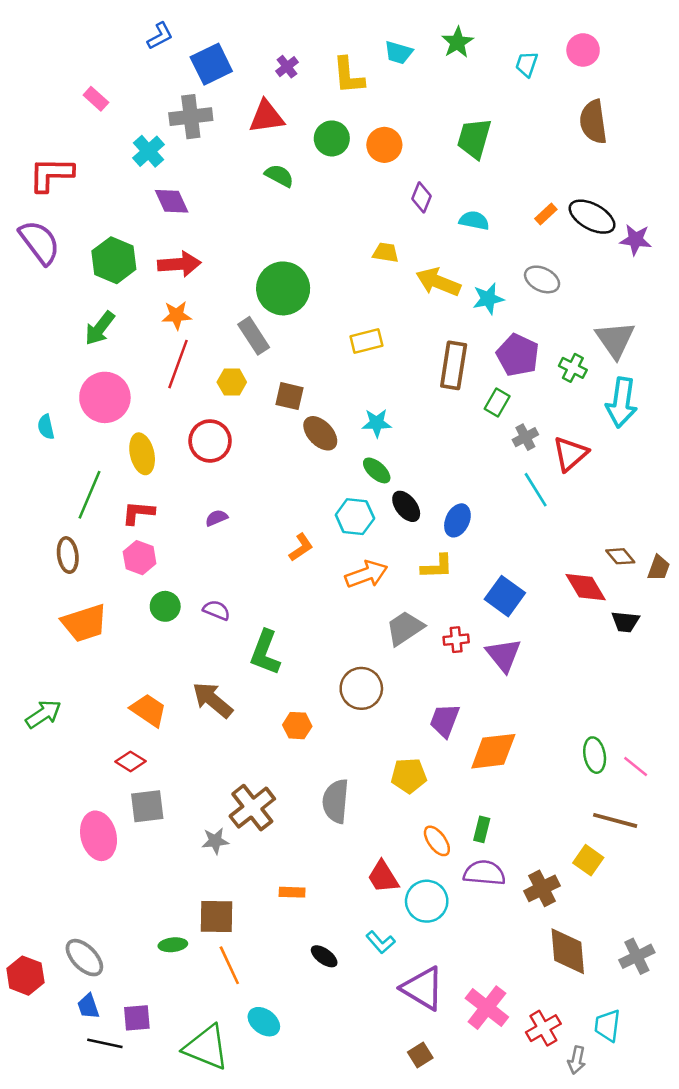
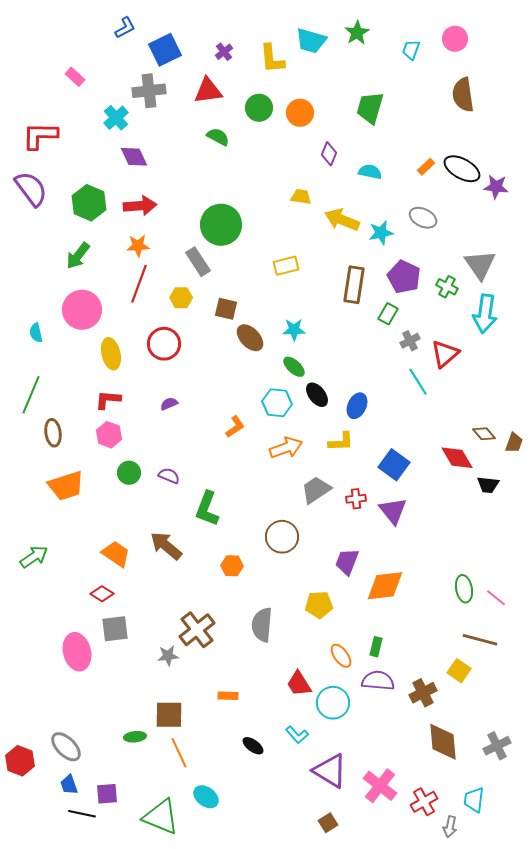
cyan trapezoid: (398, 53) -> (311, 41), size x1.4
green line: (90, 495) -> (31, 395), moved

